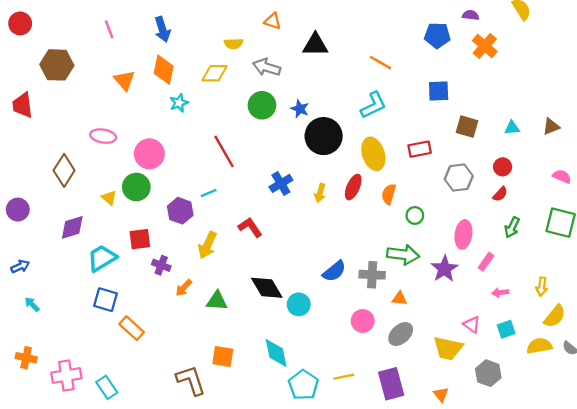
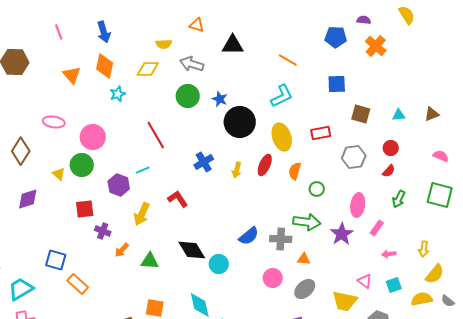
cyan trapezoid: (102, 258) -> (21, 289), moved

